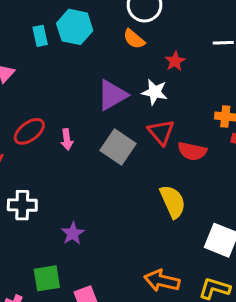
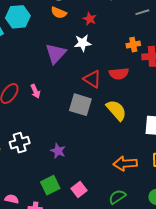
red triangle: (161, 132) -> (92, 79), moved
gray square: (118, 147) -> (80, 105), moved

